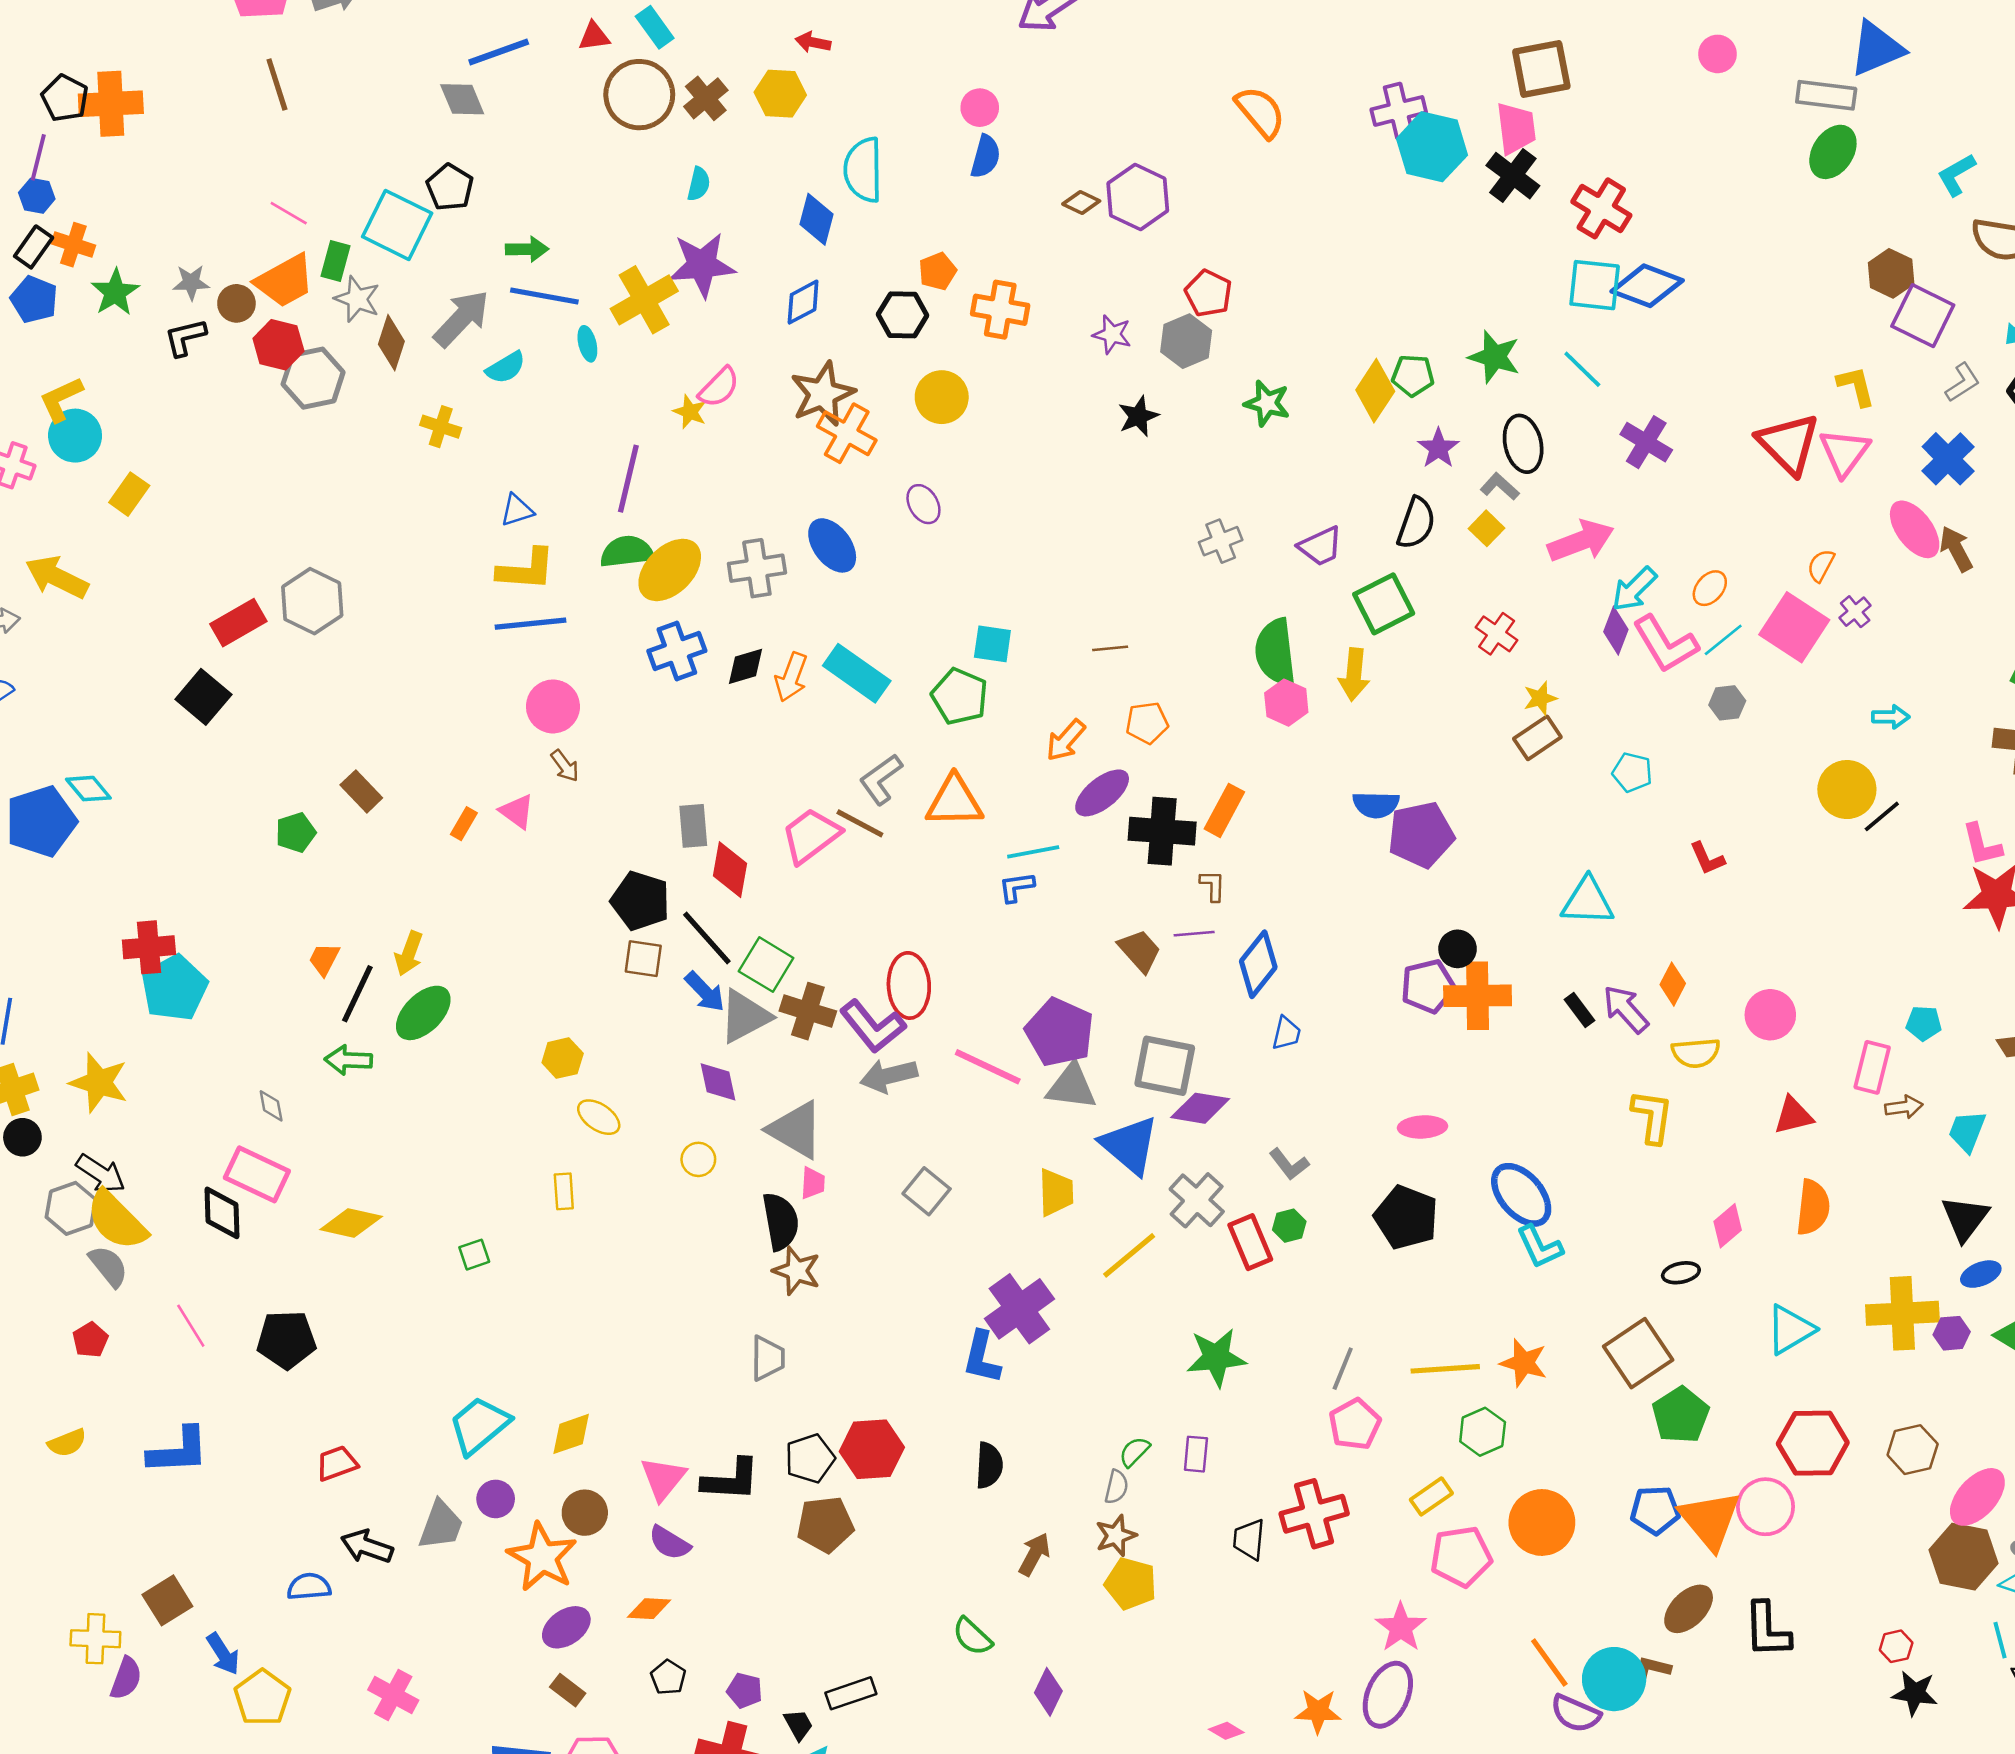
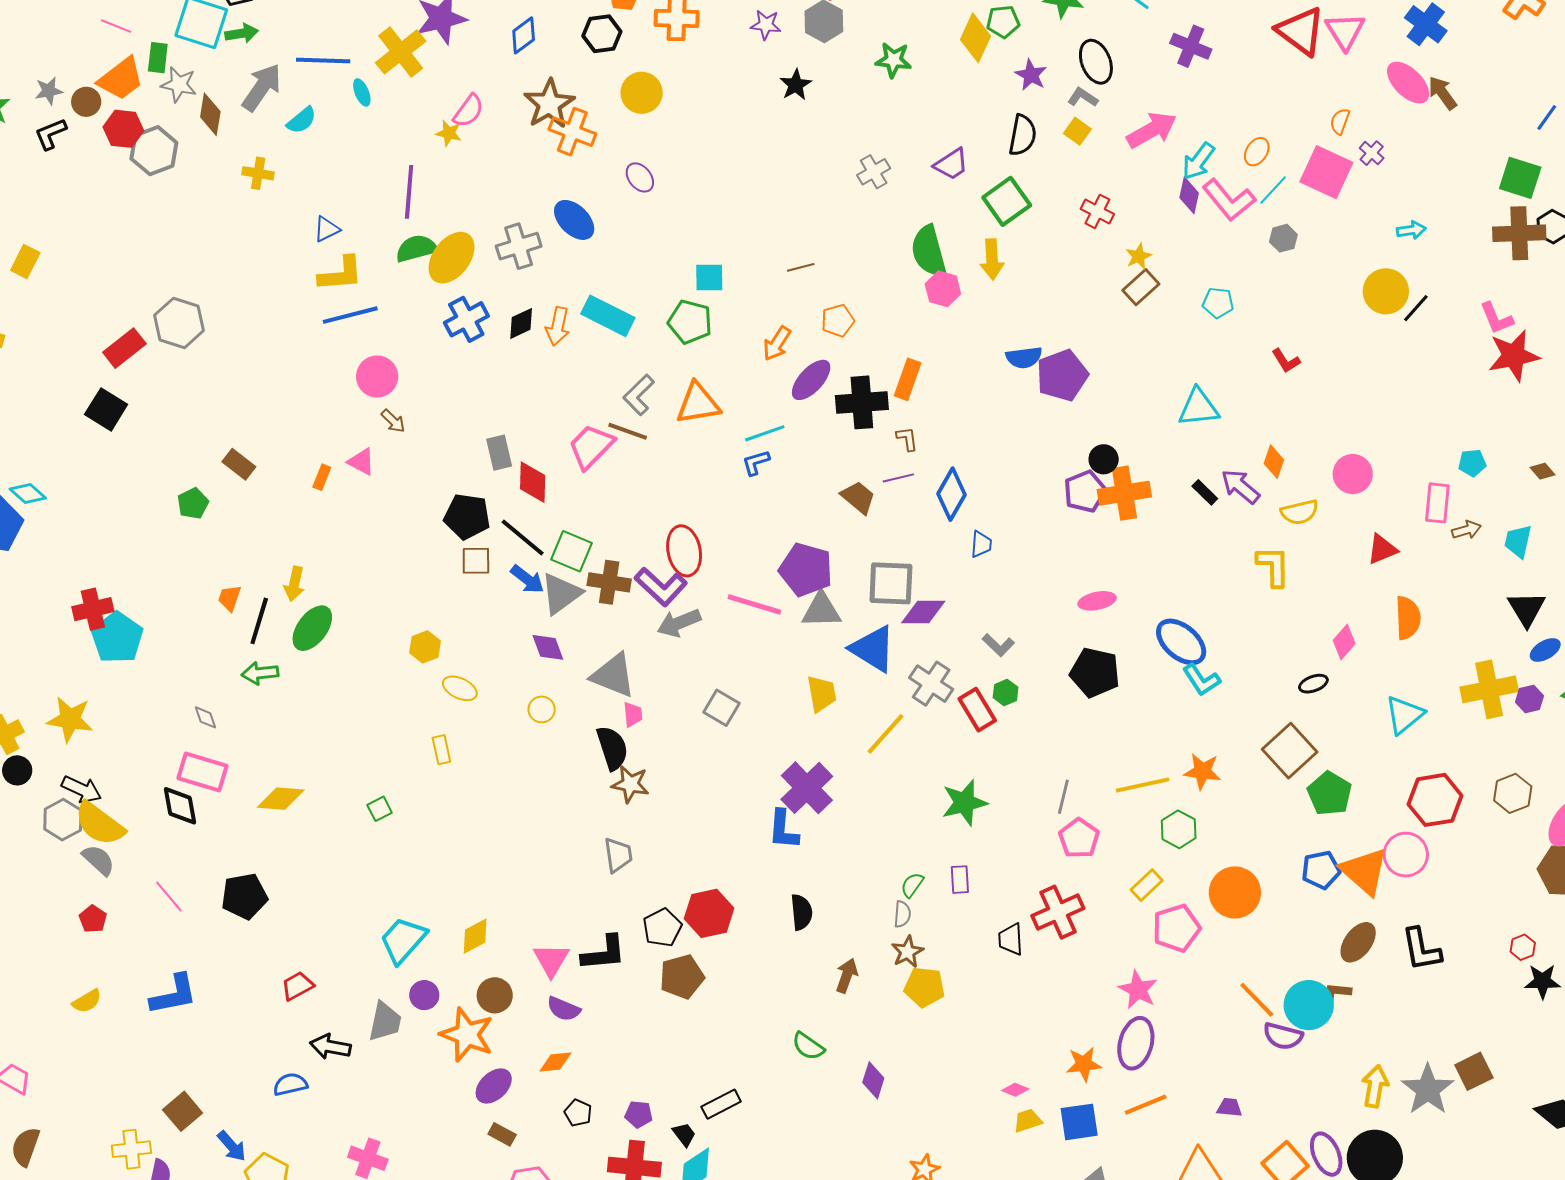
green arrow: (527, 249) -> (242, 33), moved

